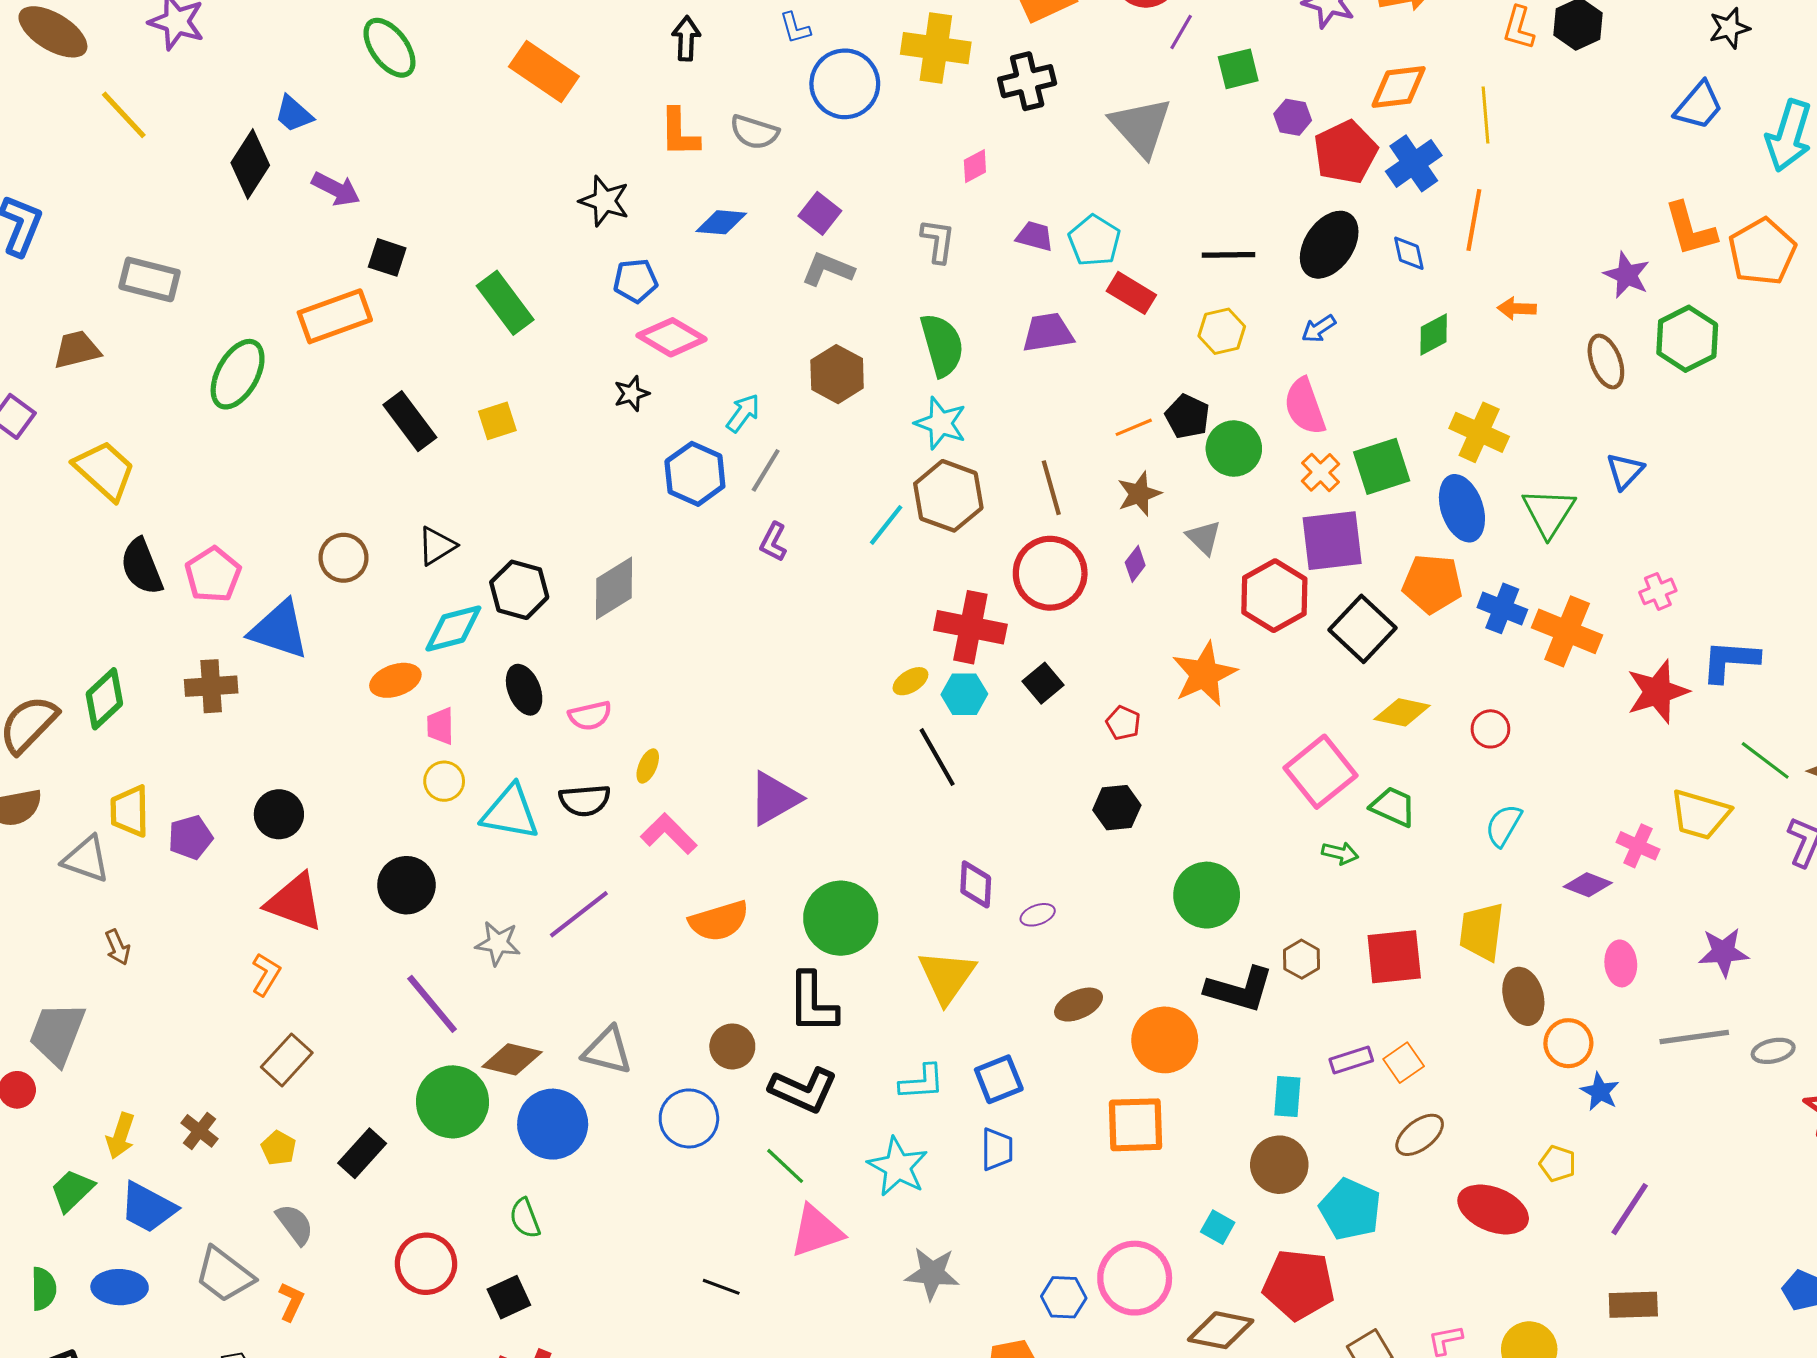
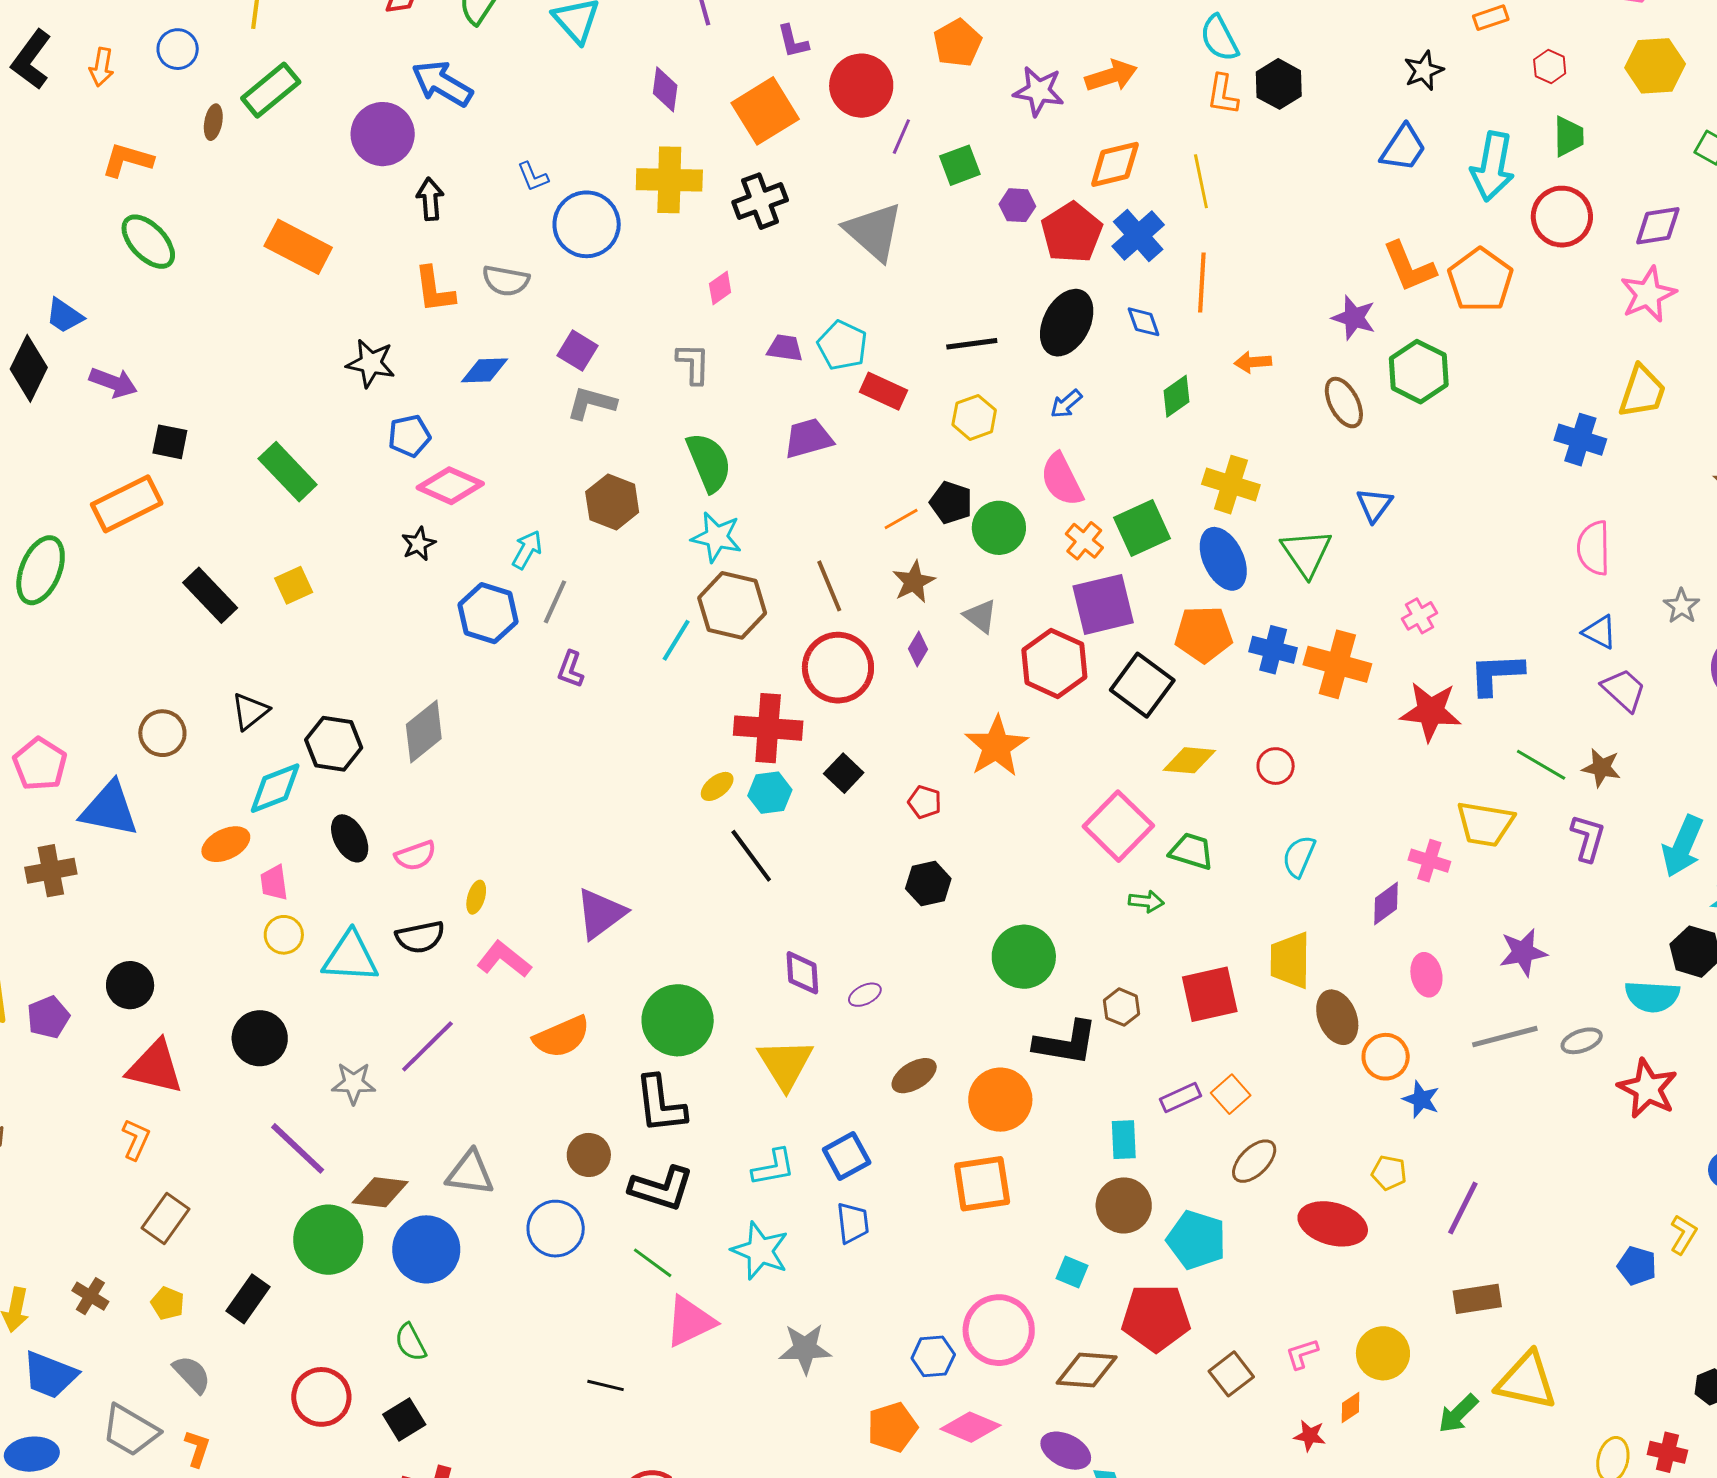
red star: (1658, 692) -> (1431, 711), turned 30
purple diamond: (1588, 885) -> (1386, 904), turned -51

